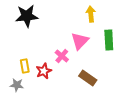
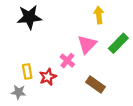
green rectangle: (109, 40) -> (118, 43), turned 48

